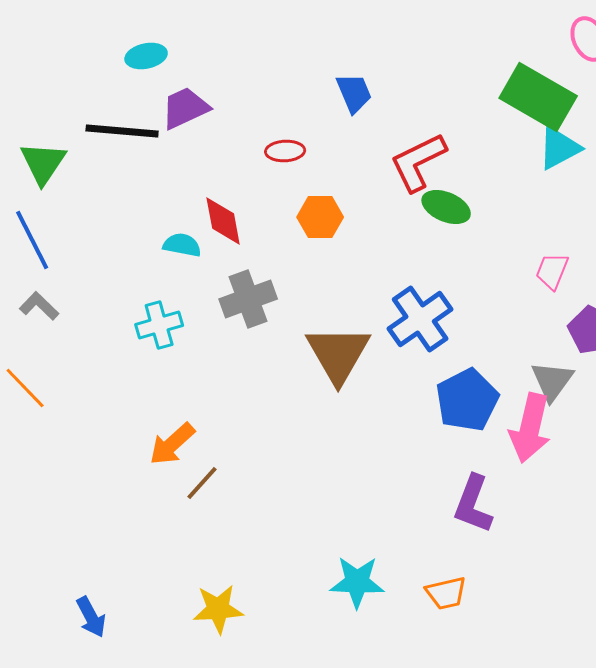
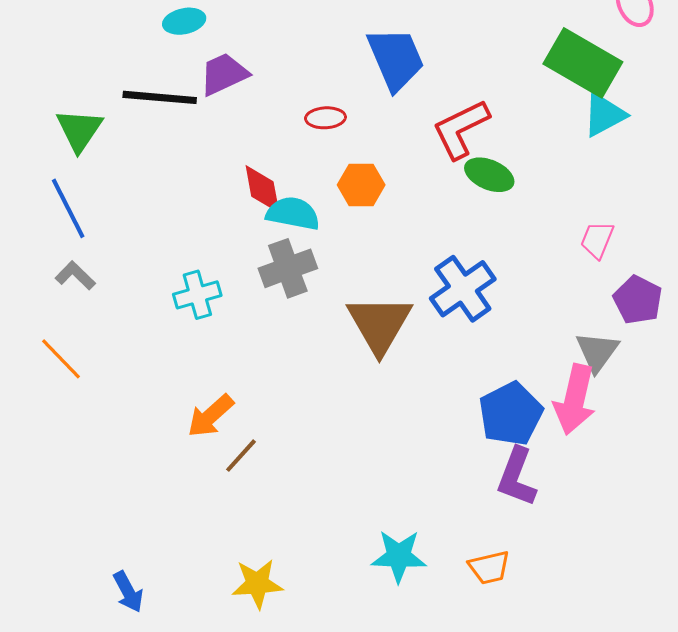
blue trapezoid: (354, 93) -> (396, 59), size x1.6
cyan semicircle: (182, 245) -> (293, 213), moved, size x1.4
blue pentagon: (467, 400) -> (511, 414), moved

